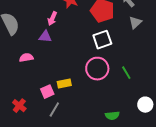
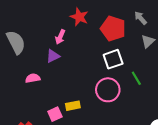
purple triangle: (45, 37) -> (53, 56), turned -32
green line: (126, 73) -> (136, 78), moved

